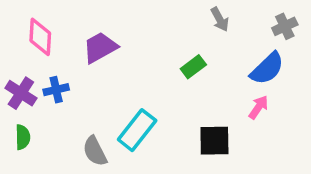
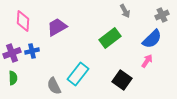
green rectangle: (193, 67) -> (110, 38), size x1.5
purple cross: (21, 93) -> (12, 53), turned 36
black square: (214, 141) -> (122, 80), turned 36

